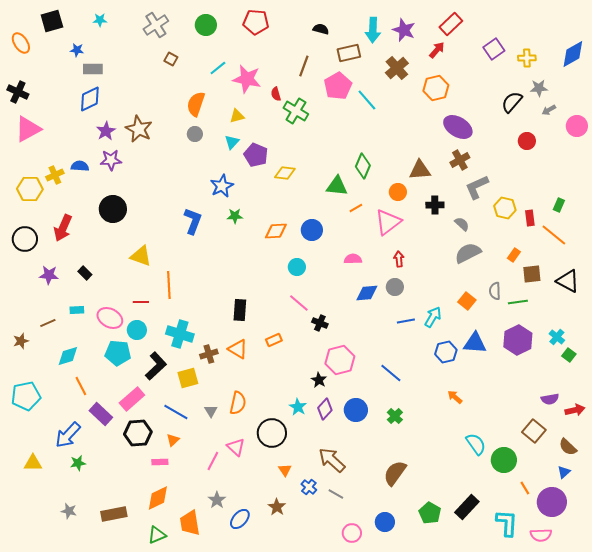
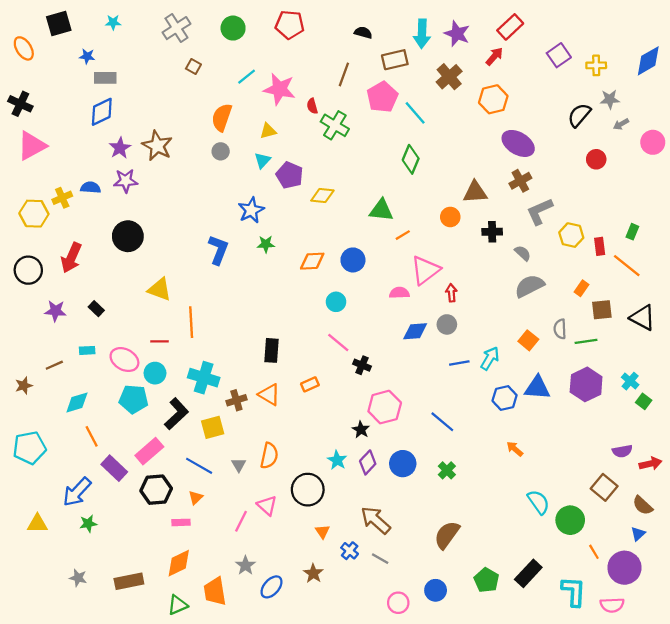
green diamond: (363, 166) -> (411, 159), moved
pink triangle: (388, 222) -> (425, 270), moved

